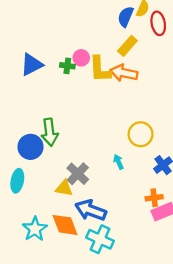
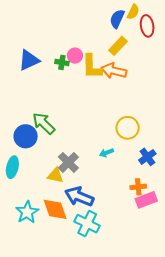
green arrow: (50, 132) -> (44, 123), turned 140
cyan arrow: (119, 162) -> (106, 153), turned -88

